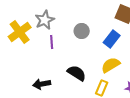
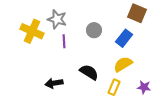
gray star: (45, 20) -> (57, 19), turned -30
yellow cross: (20, 32) -> (32, 31), turned -30

